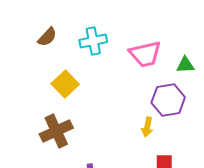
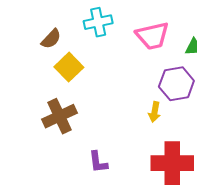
brown semicircle: (47, 37) -> (51, 39), moved

